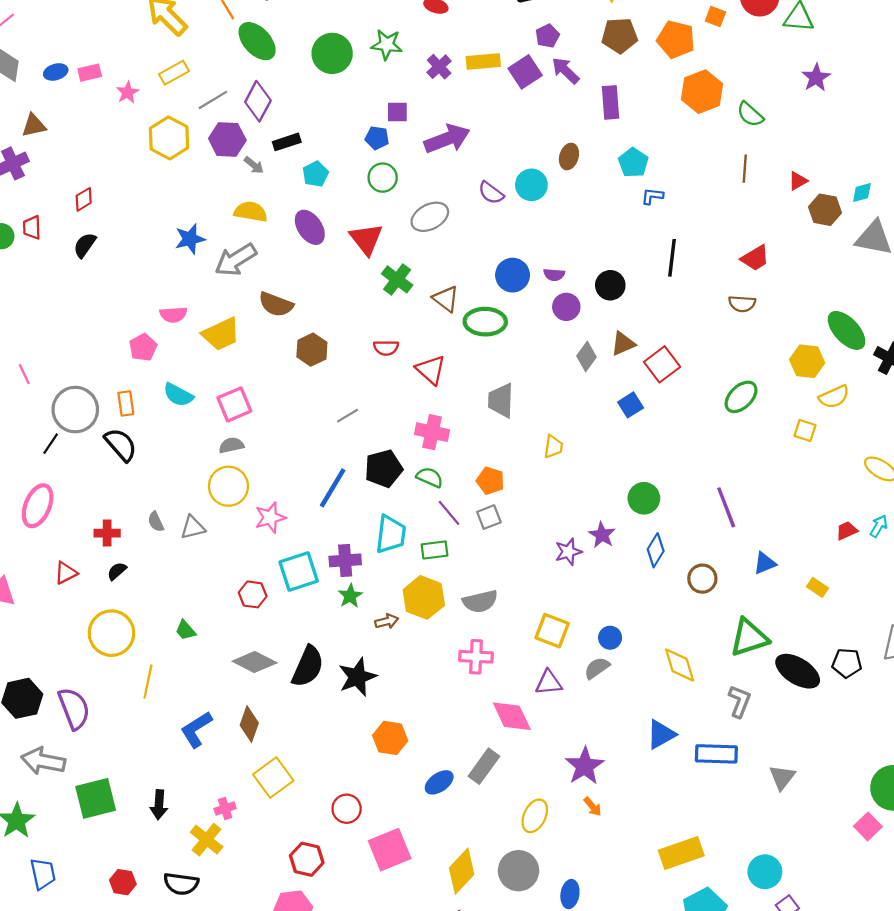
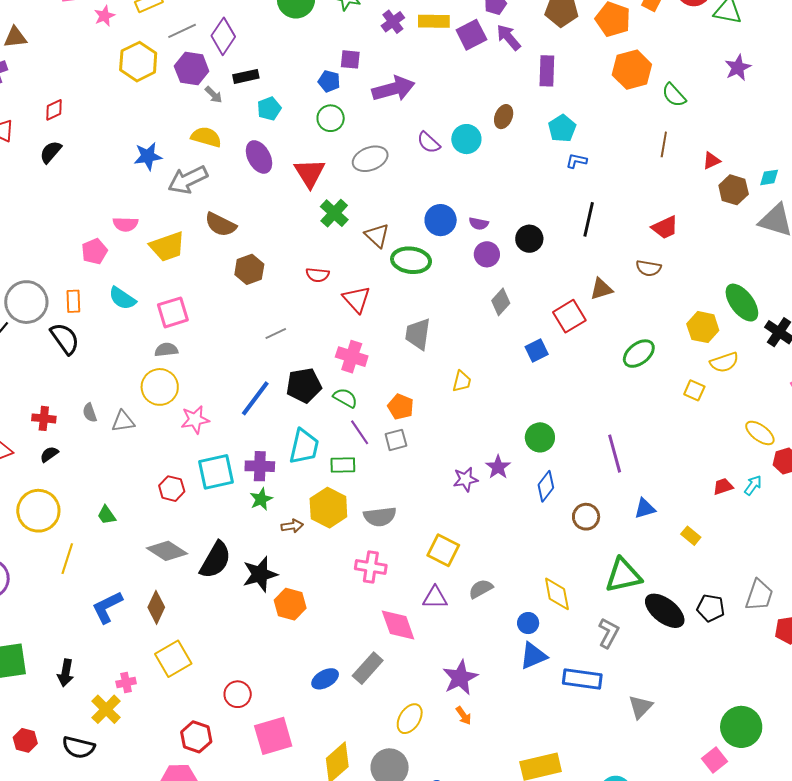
brown triangle: (623, 344) -> (601, 289), moved
blue circle: (610, 638) -> (528, 623), moved
orange hexagon: (390, 738) -> (290, 604), moved

